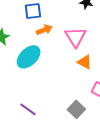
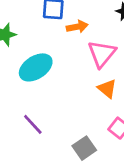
orange arrow: (44, 30) -> (77, 27), moved
purple line: (28, 109) -> (33, 124), moved

